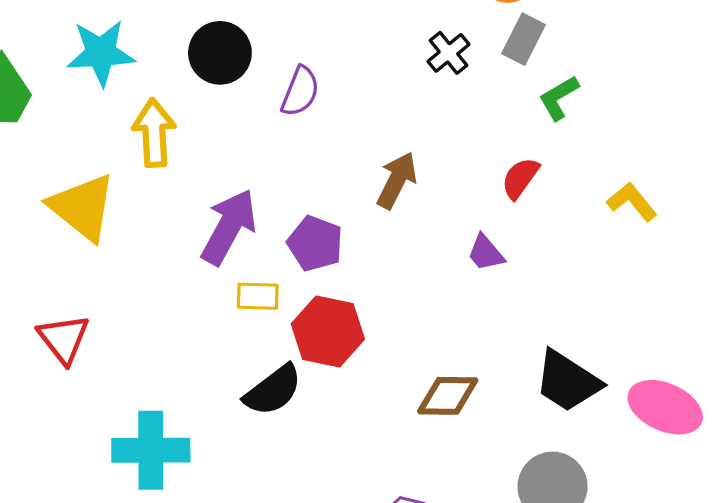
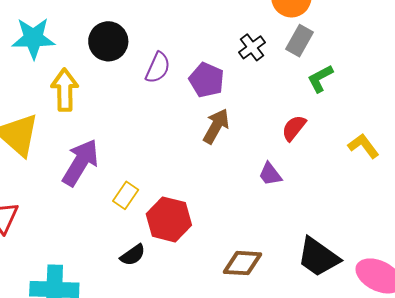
purple arrow: (229, 227) -> (80, 163), moved
purple pentagon: (315, 243) -> (207, 80), moved
yellow rectangle: (258, 296) -> (126, 195), turned -60
black semicircle: (273, 390) -> (133, 255), size x0.7

